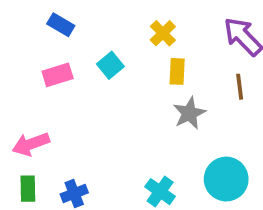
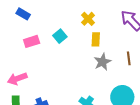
blue rectangle: (61, 25) -> (23, 14), moved
brown line: (240, 87) -> (129, 58), moved

